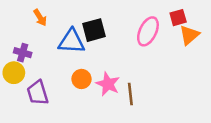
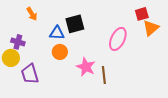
pink ellipse: (148, 31) -> (118, 39), moved
blue triangle: (71, 41) -> (57, 33), size x0.7
orange circle: (82, 79) -> (60, 52), moved

